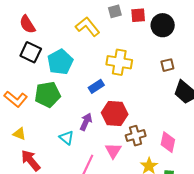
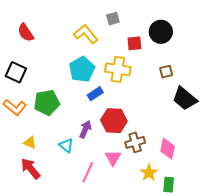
red square: (138, 15) -> (134, 43), moved
black square: (31, 52) -> (16, 72), moved
cyan pentagon: (60, 62) -> (82, 69), moved
yellow triangle: (19, 134) -> (30, 143), moved

